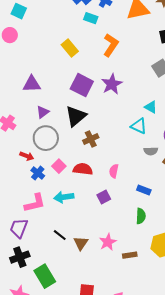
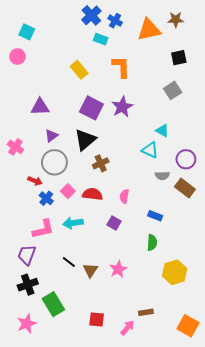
orange L-shape: (111, 45) -> (121, 67), turned -35
purple square: (104, 197) -> (114, 223), turned -32
brown rectangle: (130, 255) -> (146, 312), moved

